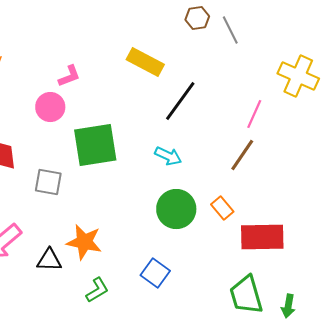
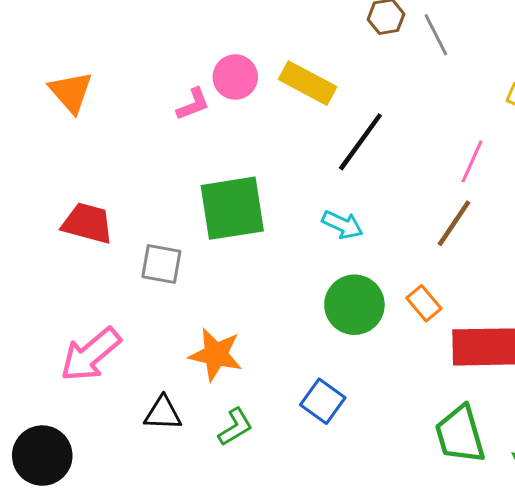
pink circle: (50, 107) -> (235, 77), moved
black triangle: (49, 260) -> (163, 413), moved

